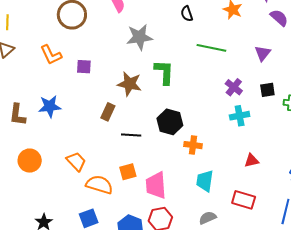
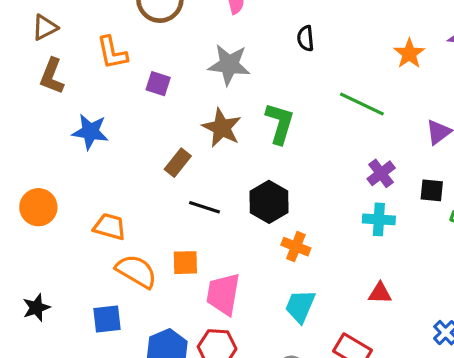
black semicircle: (187, 14) -> (306, 38), moved
gray star: (139, 37) -> (229, 65), moved
brown L-shape: (18, 115) -> (52, 76), moved
orange trapezoid: (76, 161) -> (110, 227), turned -45

